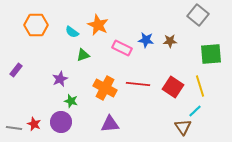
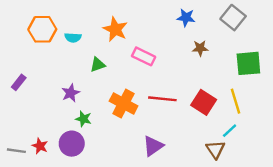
cyan semicircle: (72, 32) -> (73, 38), moved, turned -32
blue star: (146, 40) -> (186, 18), moved
purple triangle: (110, 124) -> (153, 146), moved, turned -30

